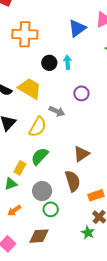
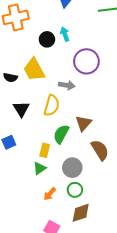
yellow trapezoid: (30, 88) -> (34, 70), turned -135
purple circle: (81, 93) -> (86, 61), size x1.6
brown triangle: (81, 154) -> (83, 123), moved
green circle: (51, 209) -> (75, 190), moved

